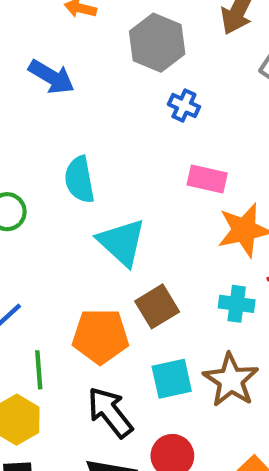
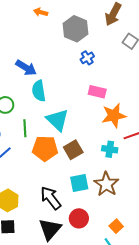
blue arrow: (51, 77) -> (26, 68), moved
blue cross: (184, 106) -> (87, 58), turned 32
orange pentagon: (100, 336) -> (45, 149), moved
green line: (39, 370) -> (25, 128), moved

